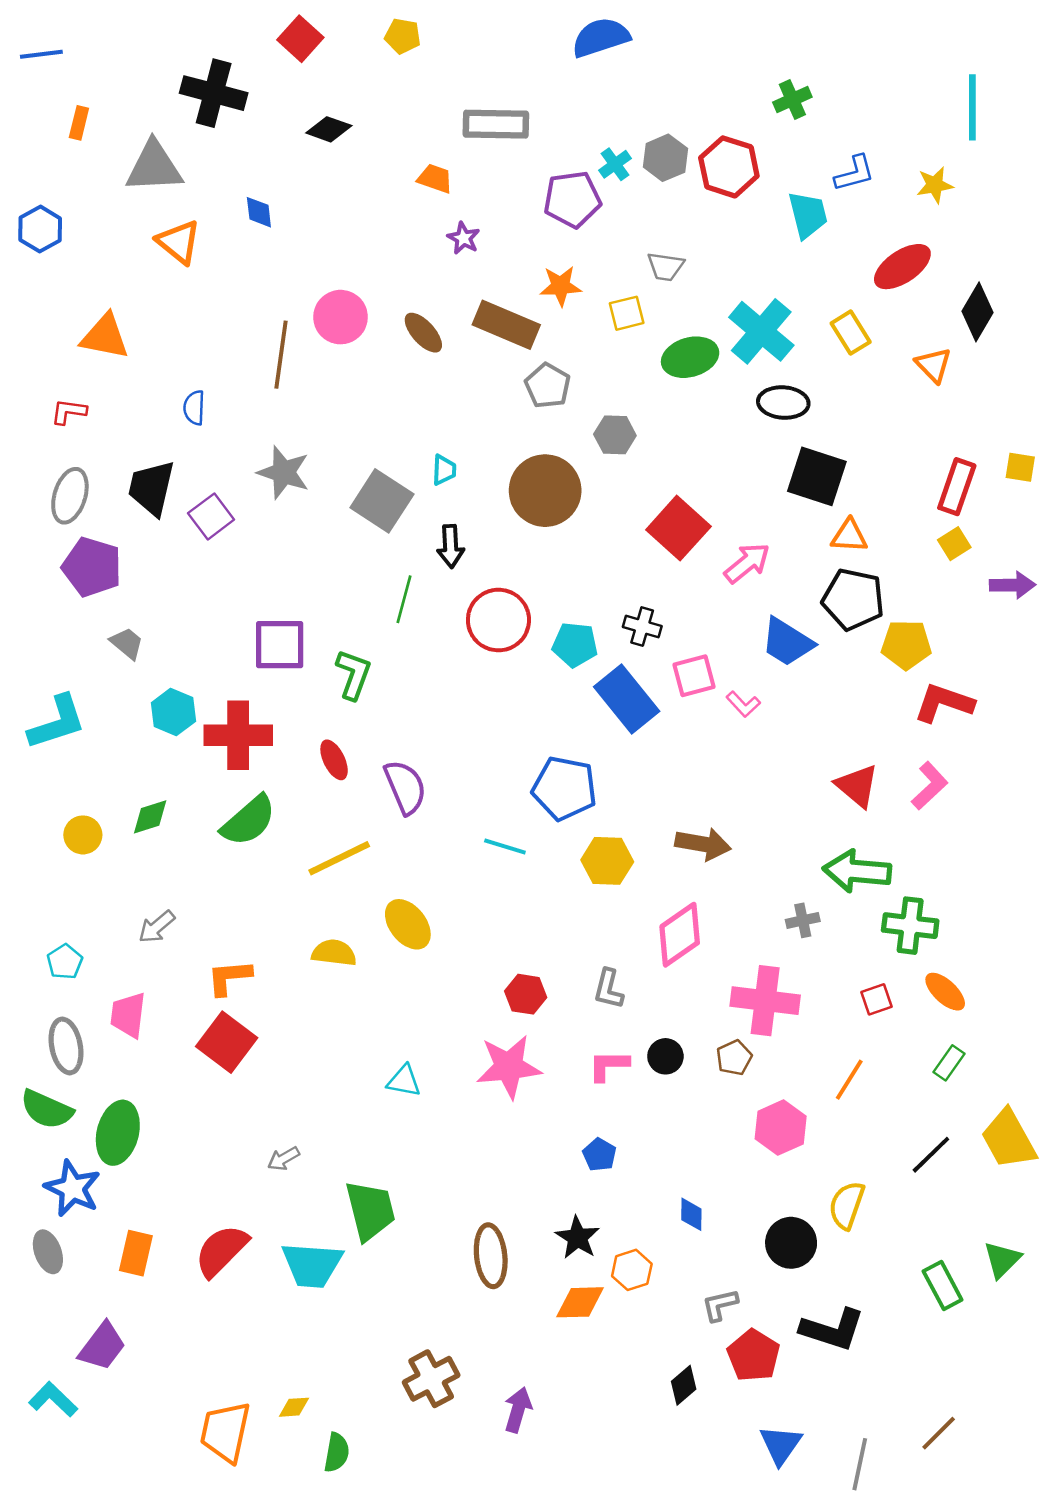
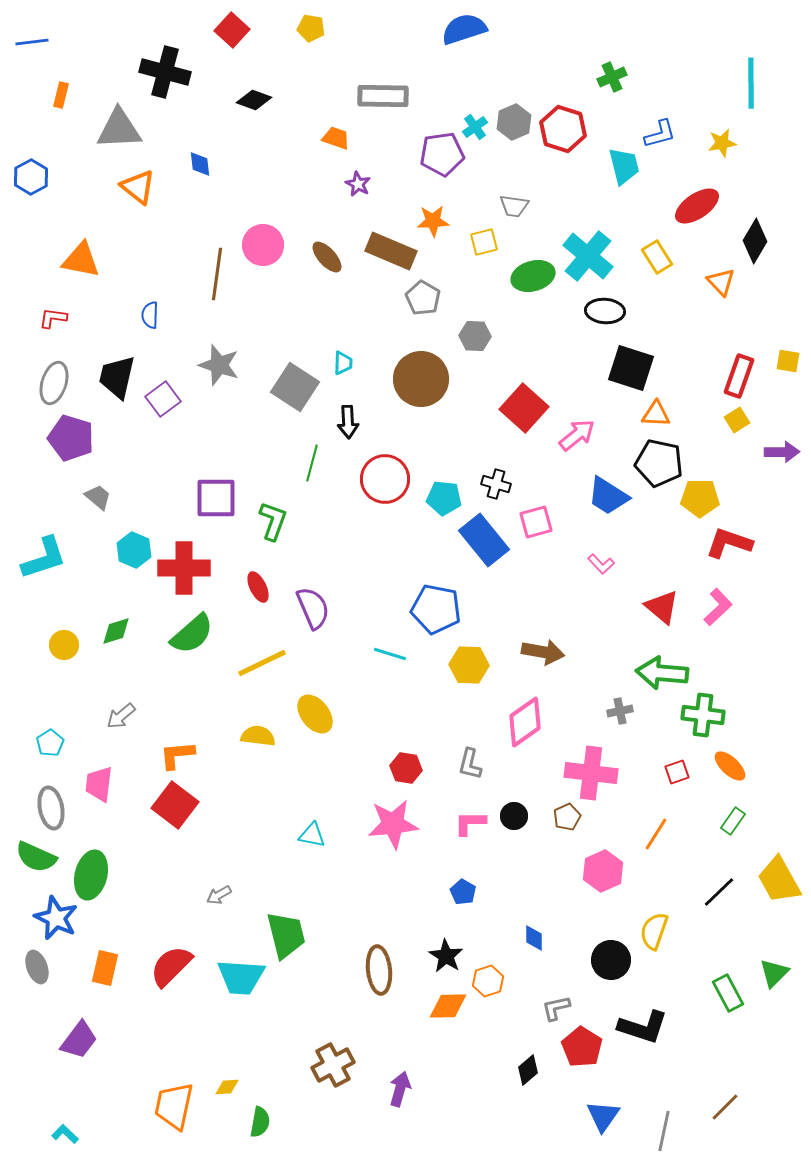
pink L-shape: (743, 704) -> (601, 564), moved
cyan L-shape: (53, 1399) -> (65, 1134), moved, size x0.7

